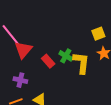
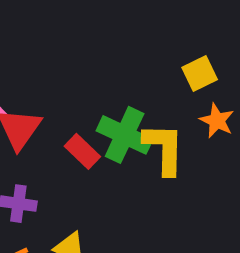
green cross: (66, 56) -> (125, 135), size x1.5

